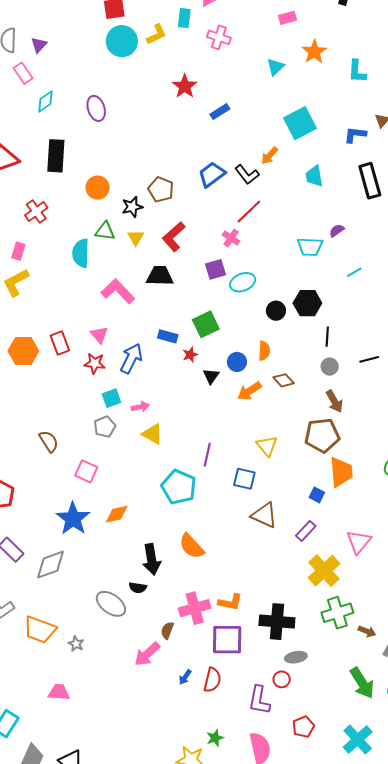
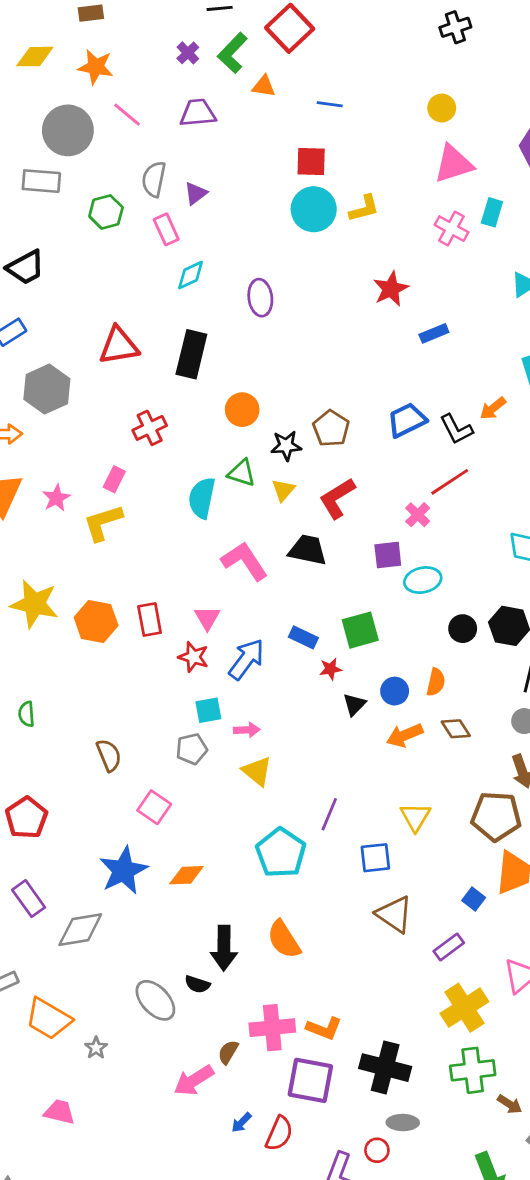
cyan rectangle: (184, 18) -> (492, 212), moved
blue square: (244, 479) -> (375, 858), turned -30

